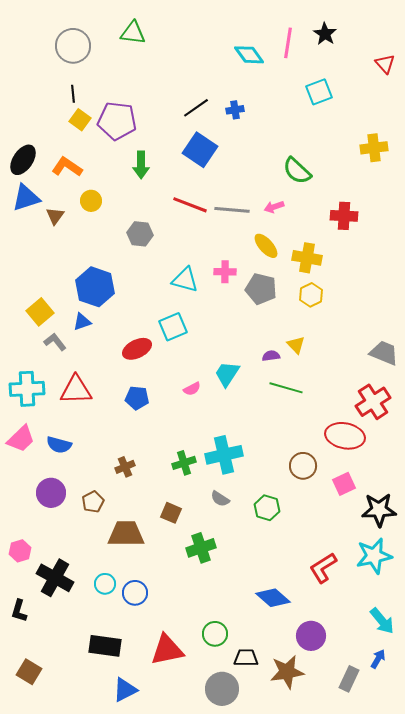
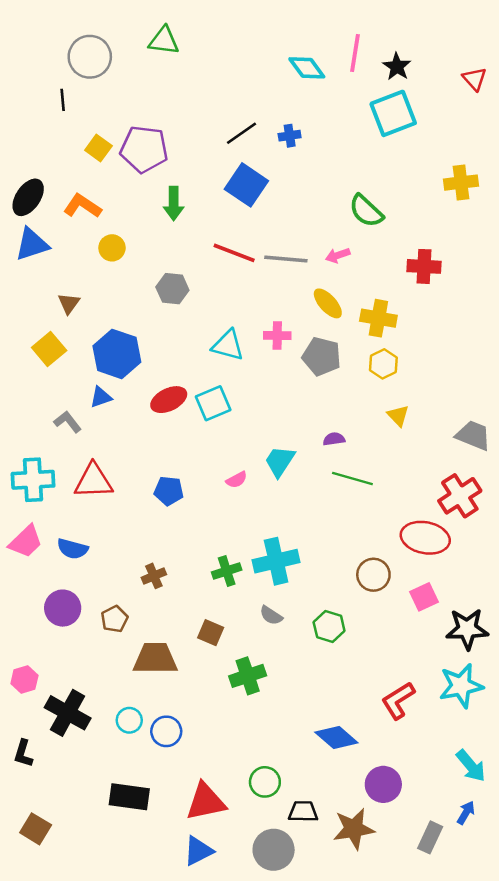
black star: (325, 34) -> (397, 67), moved
cyan square: (319, 92) -> (393, 113), size x1.4
black line: (73, 94) -> (63, 100), moved
brown triangle: (55, 216) -> (69, 303), moved
yellow square: (40, 312) -> (49, 349), moved
yellow triangle: (296, 345) -> (398, 416), moved
red ellipse: (137, 349) -> (169, 400), moved
blue triangle: (125, 690) -> (198, 851), moved

